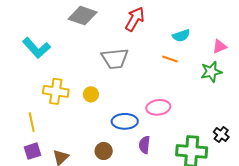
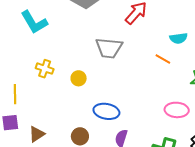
yellow cross: (56, 91) -> (45, 69), size x0.7
pink ellipse: (158, 107) -> (177, 110), moved

